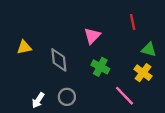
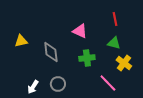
pink triangle: (92, 36) -> (80, 31), turned -49
green triangle: (149, 50) -> (114, 43), moved
green cross: (100, 67) -> (87, 58), turned -35

